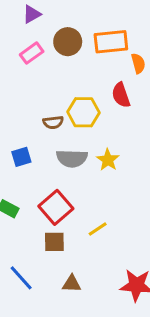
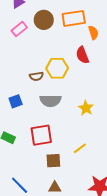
yellow star: (108, 160) -> (86, 108), moved
red square: (56, 207) -> (41, 135), turned 35
yellow line: (98, 229) -> (80, 148), moved
brown square: (54, 242) -> (53, 161), moved

